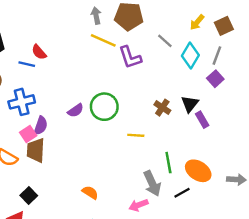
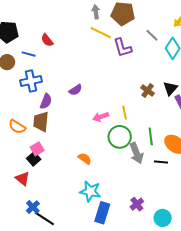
blue line: (27, 64) -> (29, 54), moved
green circle: (104, 107) -> (120, 137), moved
pink square: (28, 134) -> (37, 149), moved
yellow line: (136, 135) -> (125, 113), turned 72
black line: (182, 193) -> (161, 162), turned 32
pink arrow: (138, 205) -> (101, 117), moved

